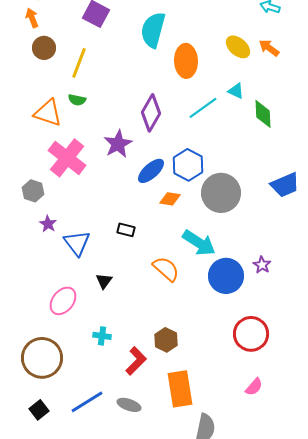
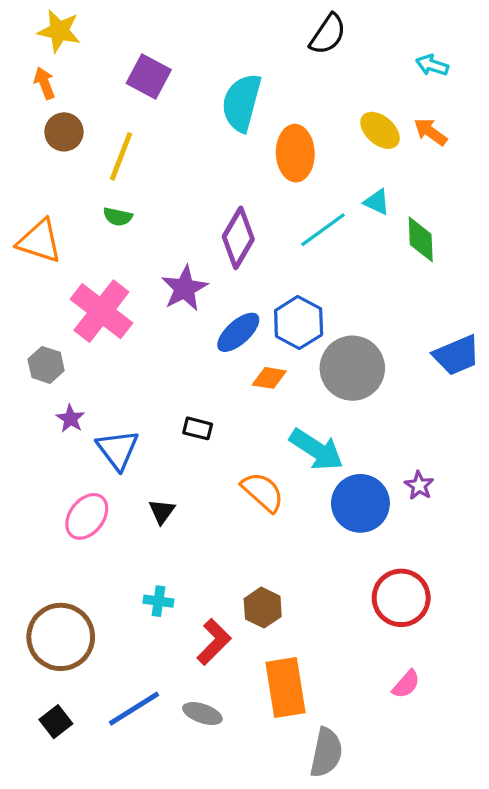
orange triangle: (48, 113) -> (40, 241), moved
pink ellipse: (63, 301) -> (87, 516), moved

